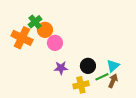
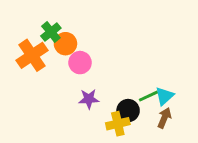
orange cross: (22, 38) -> (32, 55), turned 30
black circle: (88, 66) -> (128, 111), moved
green line: (102, 77) -> (148, 96), moved

